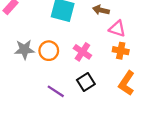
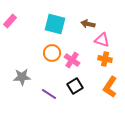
gray star: (24, 50) -> (22, 77), moved
orange circle: (49, 51) -> (52, 53), moved

